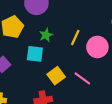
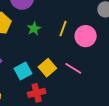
cyan square: (35, 54) -> (23, 71), moved, turned -30

